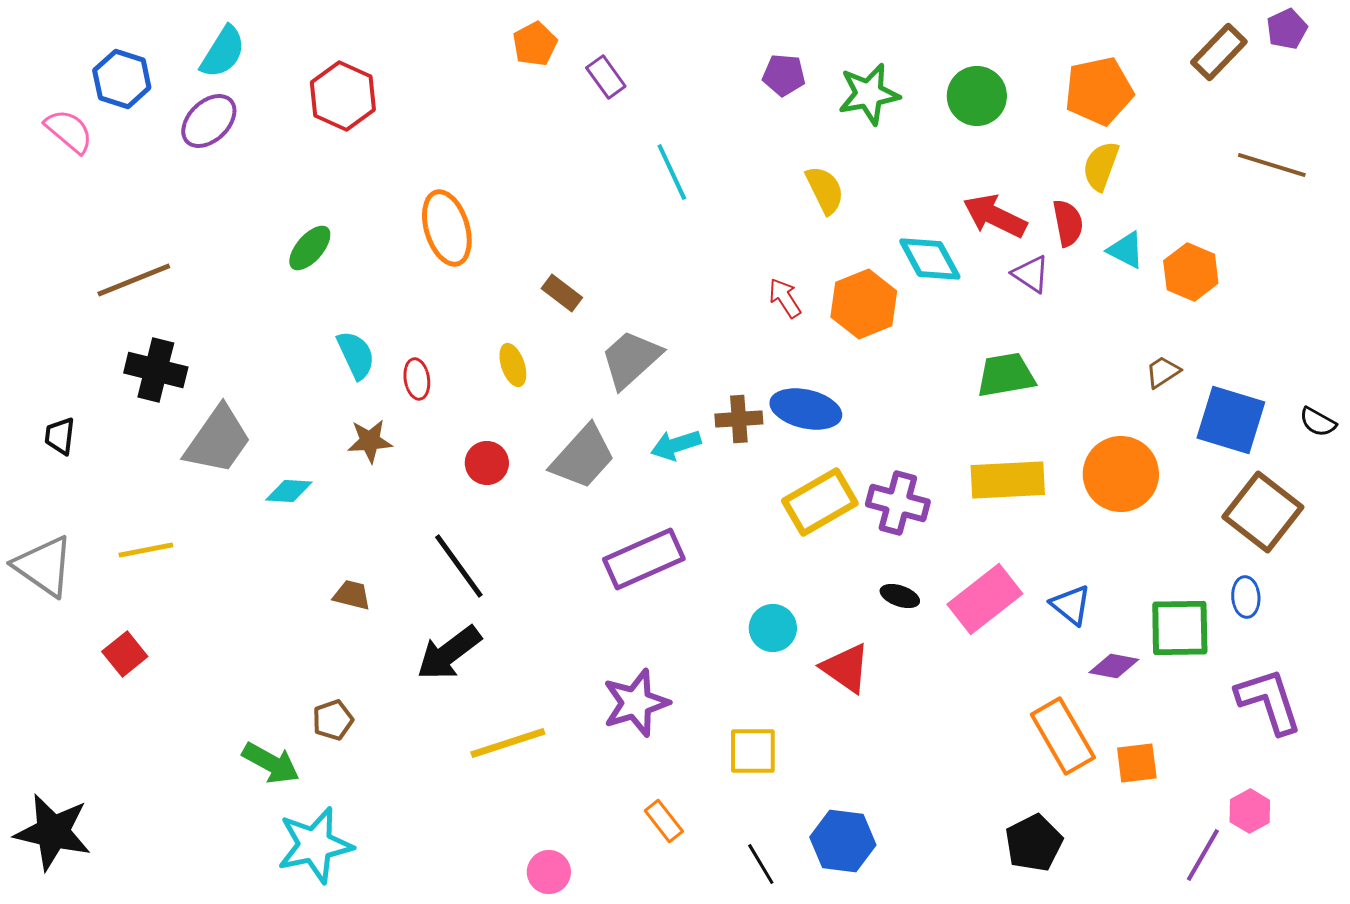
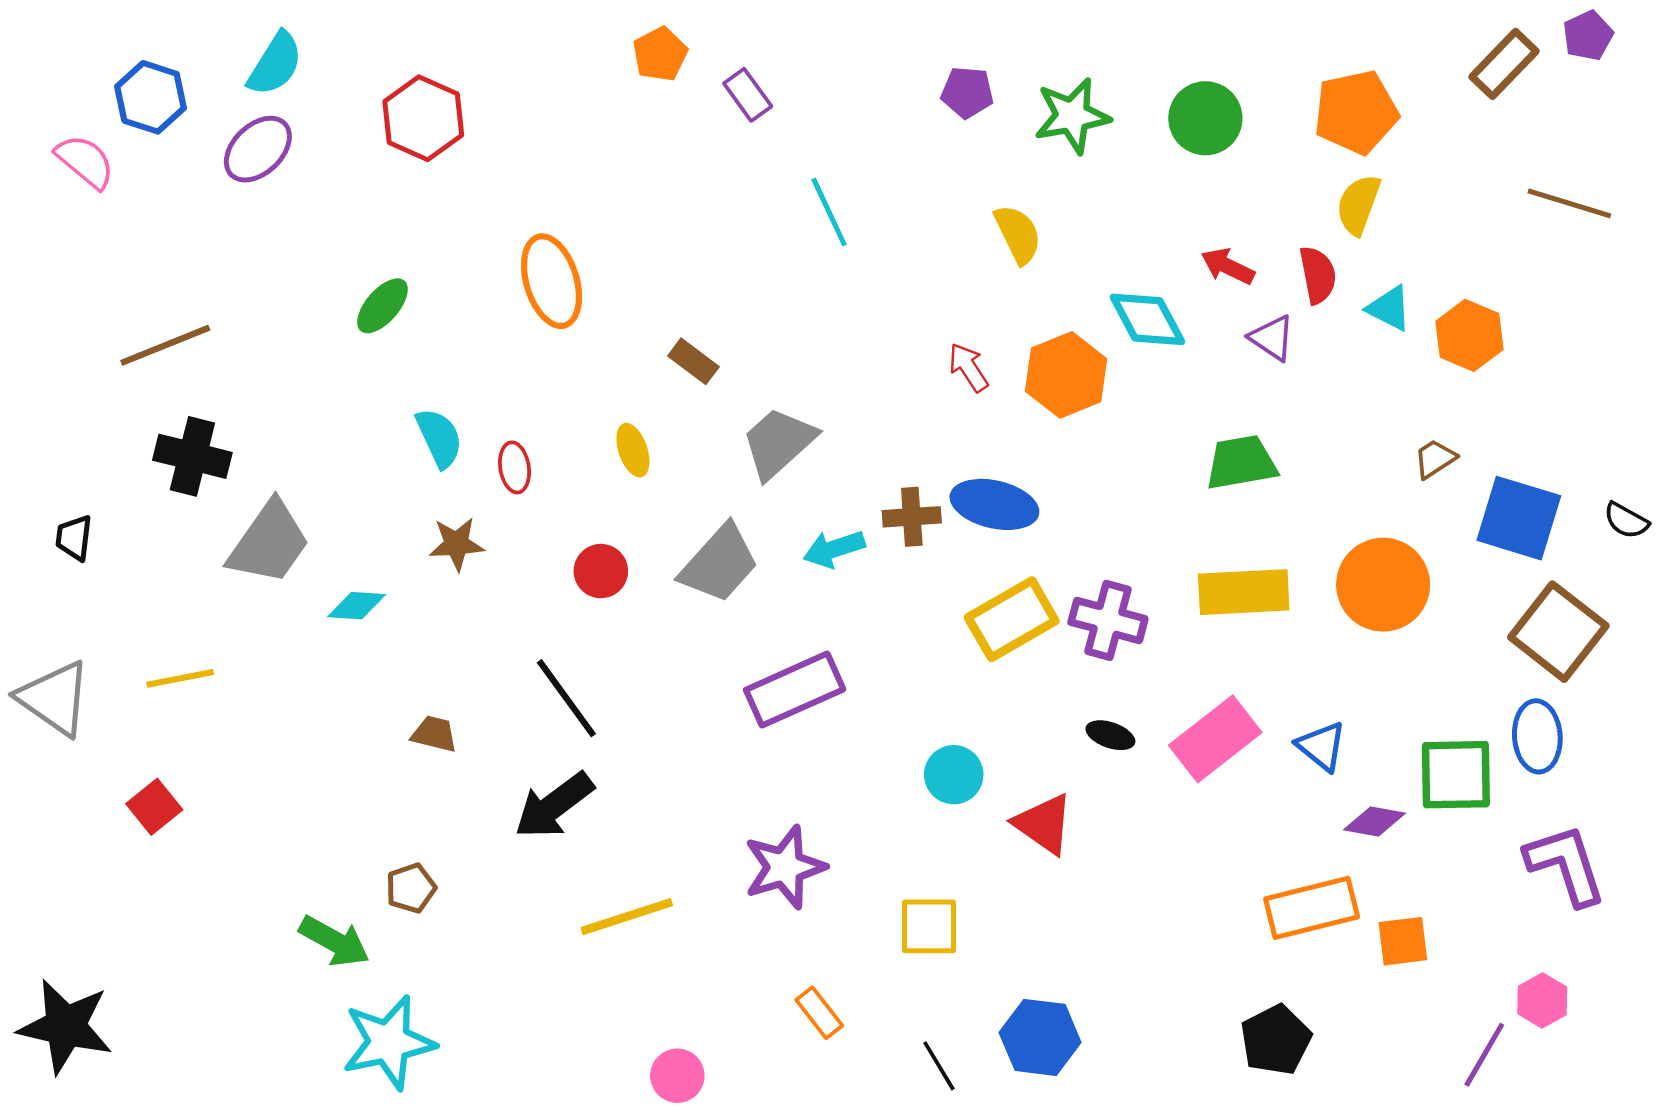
red arrow: (995, 216) -> (1228, 266), size x0.7
blue ellipse: (1246, 597) -> (1537, 736), size x1.4
orange rectangle: (1063, 736) -> (1312, 908), turned -74

